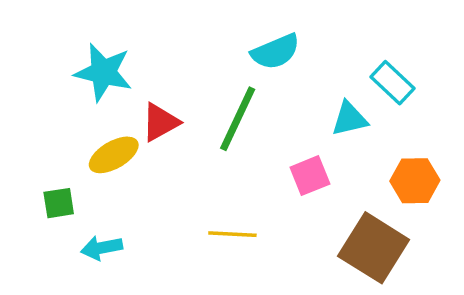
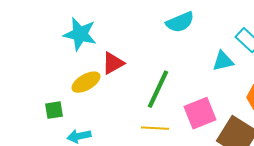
green line: (238, 119) -> (158, 89), moved
pink square: (310, 176) -> (200, 113), moved, size x1.4

